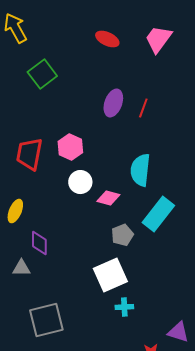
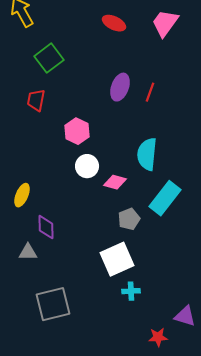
red trapezoid: (29, 154) -> (36, 100), moved, size x0.7

